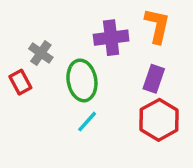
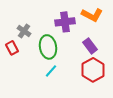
orange L-shape: (157, 26) -> (92, 15), turned 105
purple rectangle: (154, 79) -> (90, 46), turned -56

